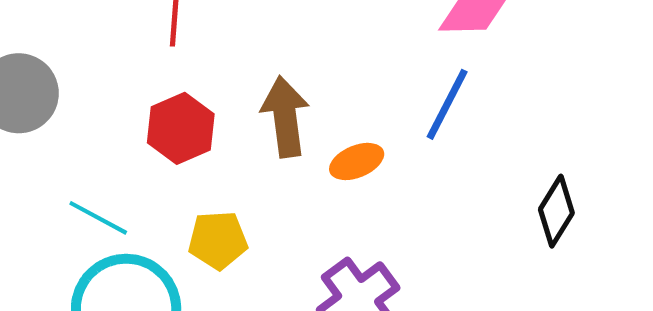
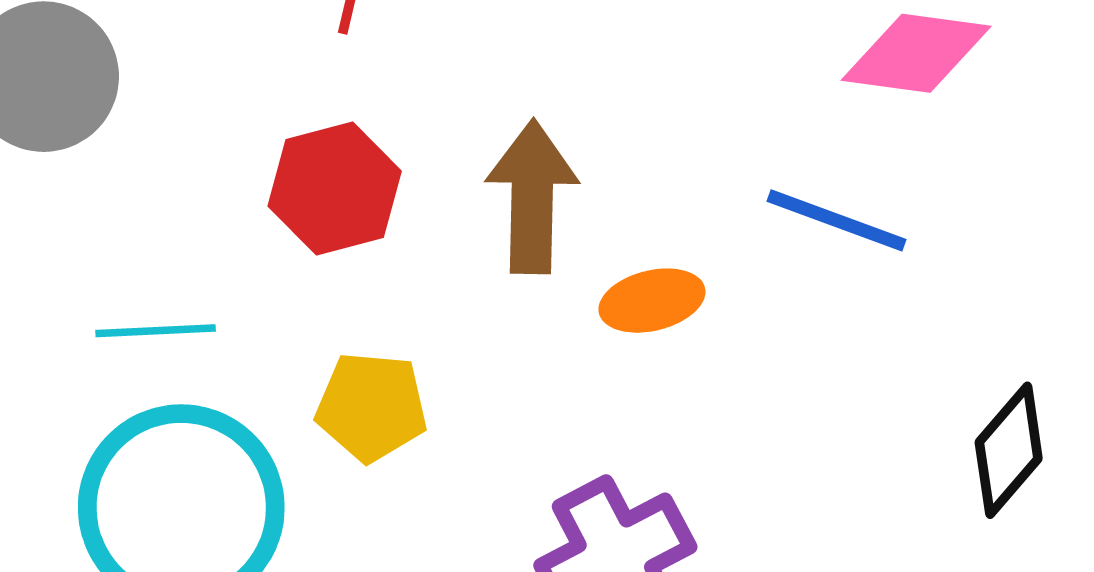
blue line: (447, 104) -> (837, 220), turned 74
cyan line: (98, 218) -> (156, 331), turned -40

